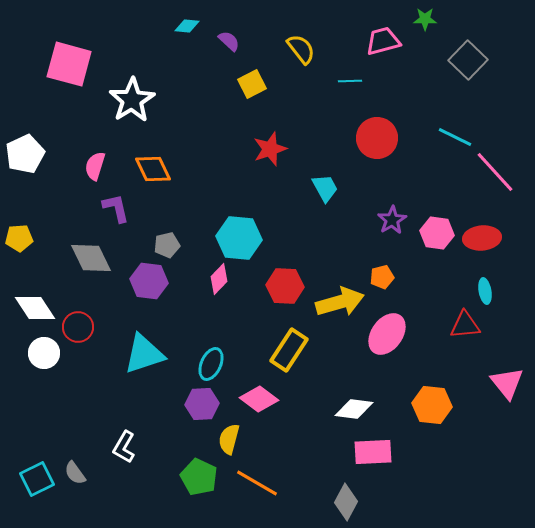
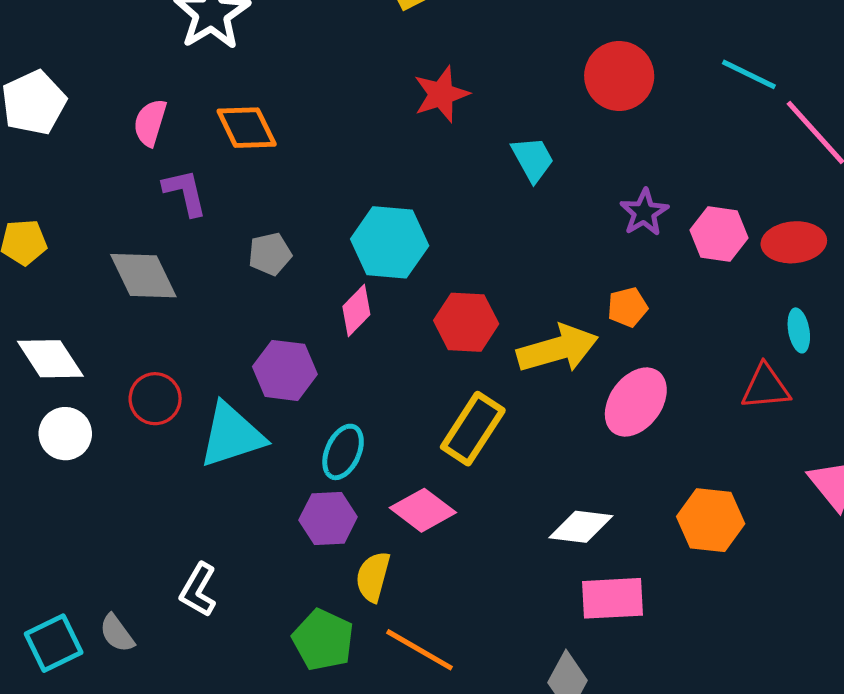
purple hexagon: (149, 281) -> (285, 370), moved
red circle: (78, 327) -> (155, 399), moved

